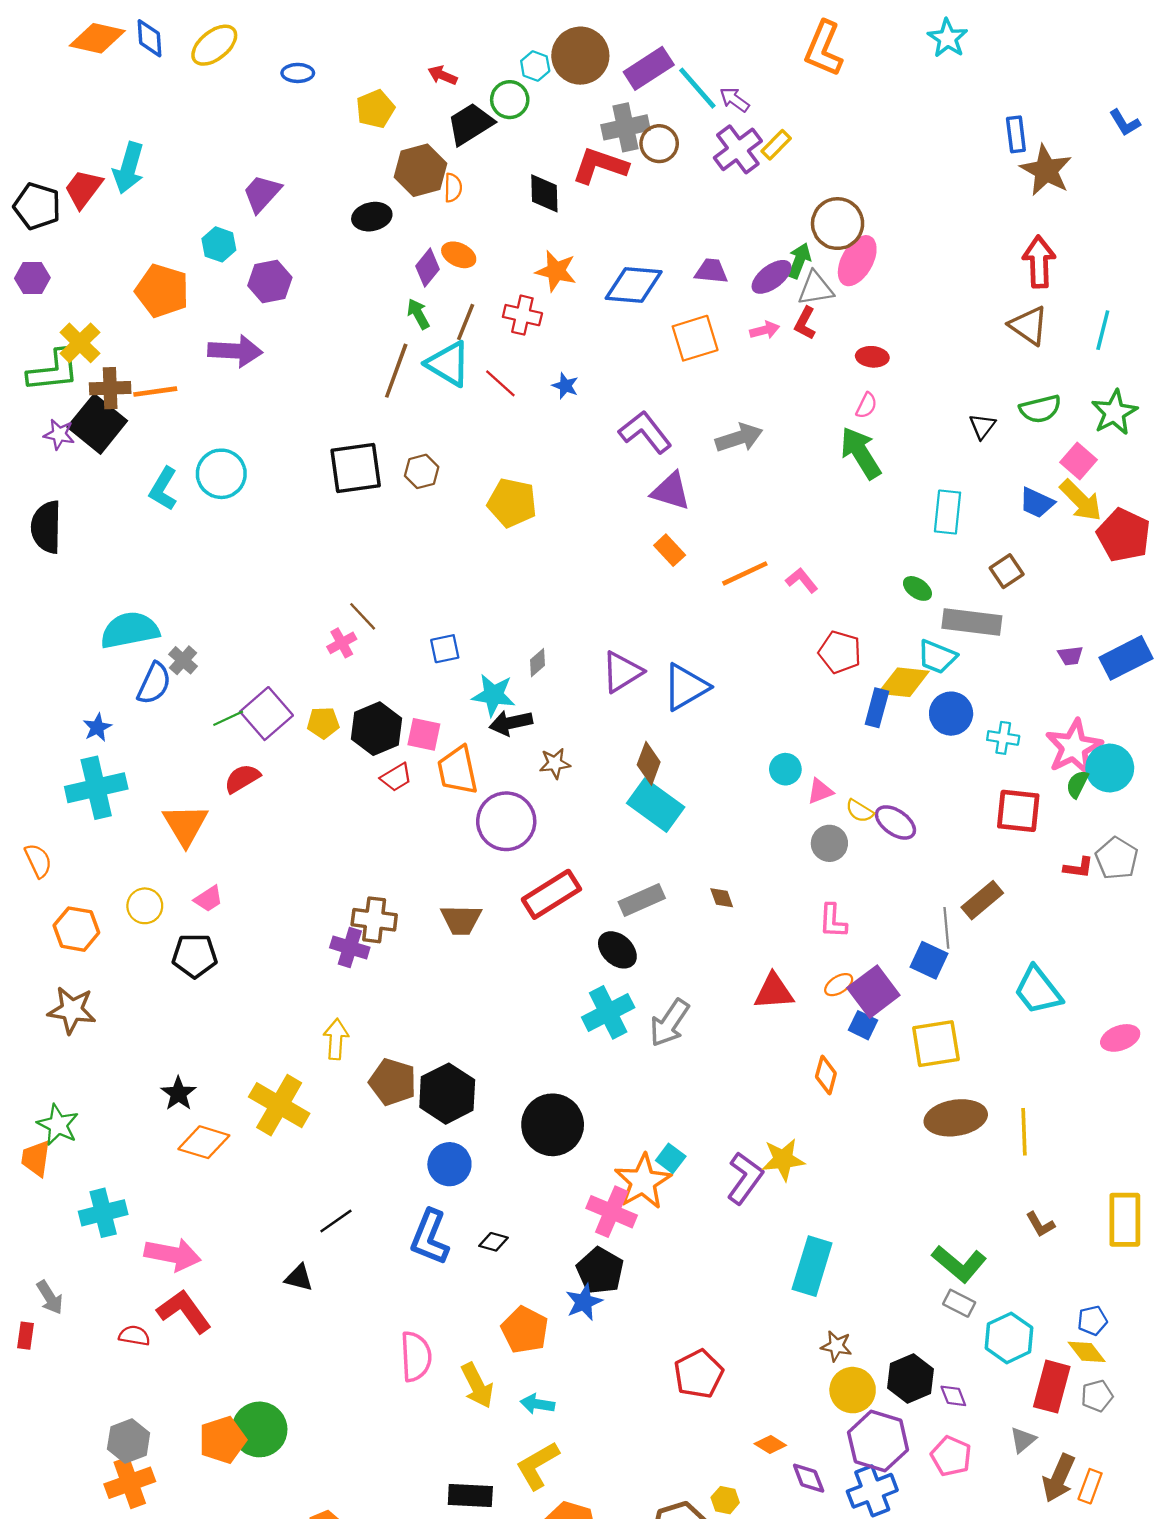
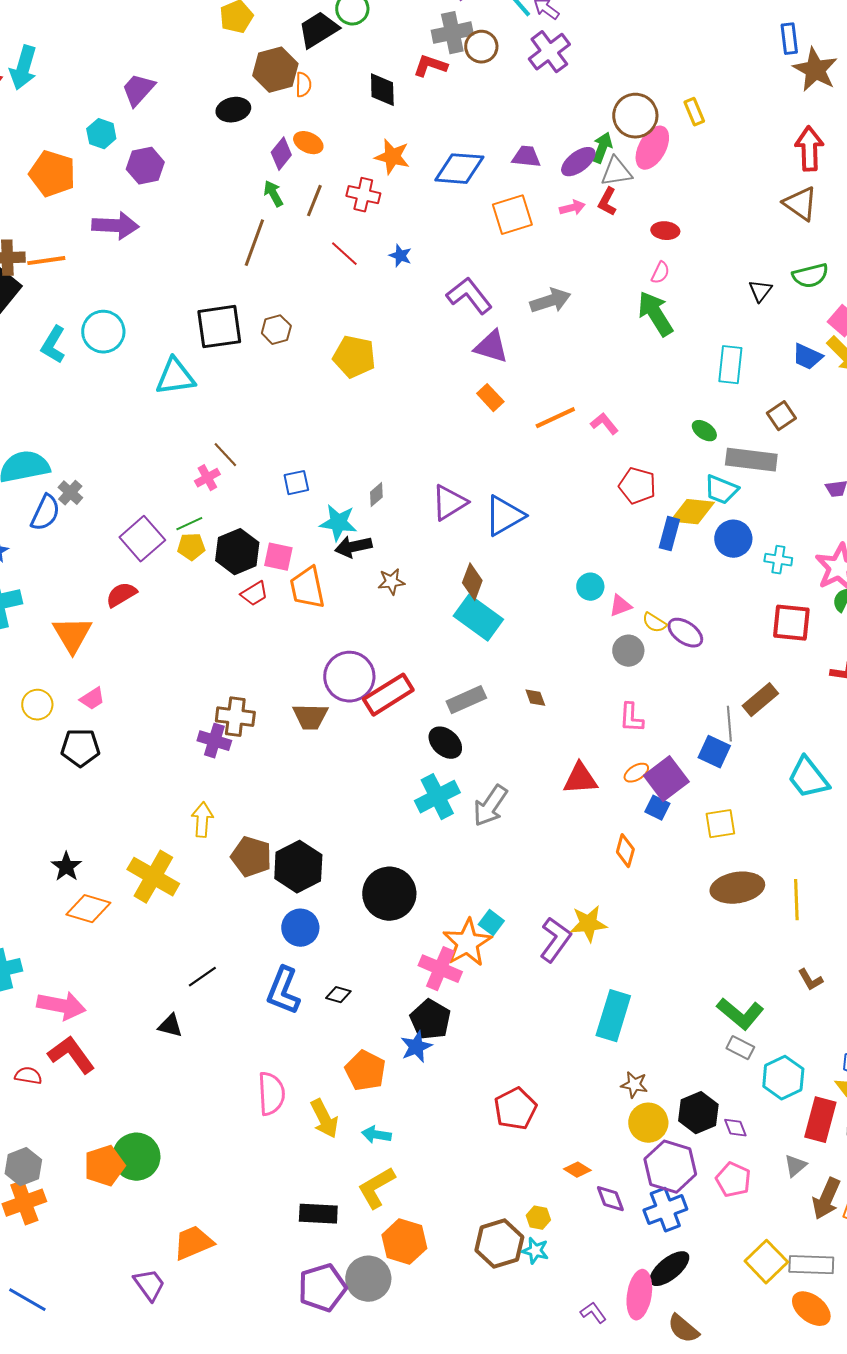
yellow rectangle: (776, 145) -> (694, 112), moved, turned -68
red L-shape: (600, 166) -> (430, 66), size x0.7
cyan triangle: (448, 364) -> (175, 377), moved, turned -39
green line: (228, 718) -> (189, 524), moved
purple circle: (506, 821) -> (349, 677), moved
yellow square: (936, 1044) -> (720, 824), size x0.7

